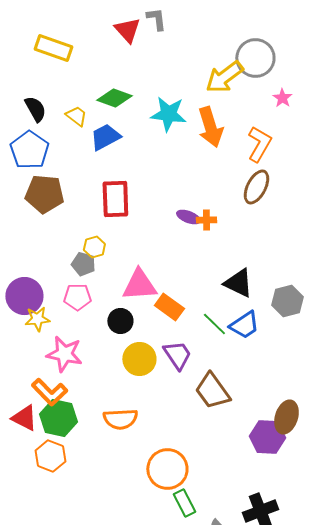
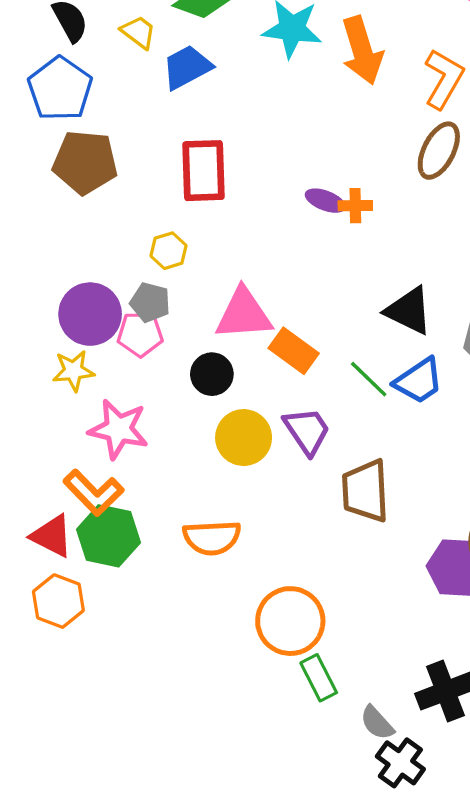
gray pentagon: (83, 264) -> (150, 302), moved
purple circle: (24, 296) -> (90, 314), moved
brown trapezoid: (212, 391) -> (365, 491), turned 33
orange hexagon: (50, 456) -> (58, 601), moved

